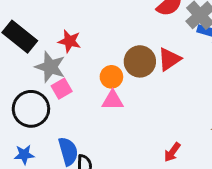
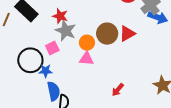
gray star: (50, 67) -> (66, 31), moved
red arrow: (172, 152) -> (118, 90), moved
blue star: (24, 155) -> (46, 71), moved

